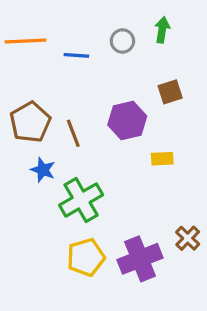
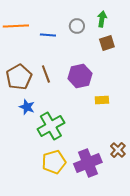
brown square: (170, 92) -> (107, 43), moved
brown line: (73, 133) -> (46, 74), moved

